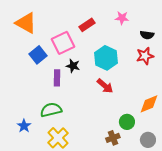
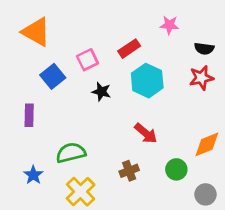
red rectangle: (87, 25) -> (129, 49), moved
pink square: (63, 43) -> (87, 60), size x0.7
purple rectangle: (57, 78) -> (29, 115), moved
red arrow: (105, 86) -> (146, 133), moved
brown cross: (113, 138) -> (129, 171), moved

